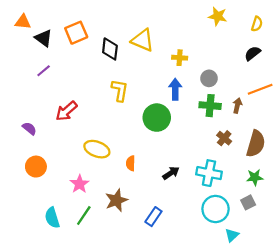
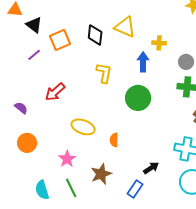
orange square: (76, 33) -> (60, 40), moved
blue arrow: (175, 89) -> (143, 62), moved
black arrow: (171, 173) -> (151, 168), moved
green line: (84, 216) -> (71, 188), turned -60

